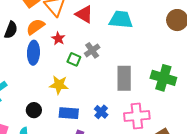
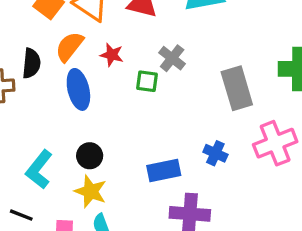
yellow star: (59, 85) -> (91, 191), moved, turned 30
black circle: (34, 110) -> (90, 156), moved

